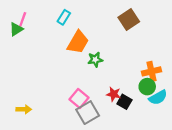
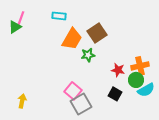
cyan rectangle: (64, 17) -> (59, 16), turned 64
brown square: (129, 19) -> (97, 33), moved
red star: (114, 94) -> (118, 70), moved
yellow arrow: (24, 109) -> (22, 101), turned -80

